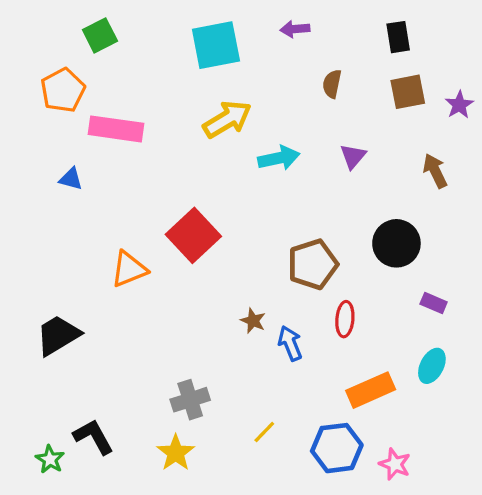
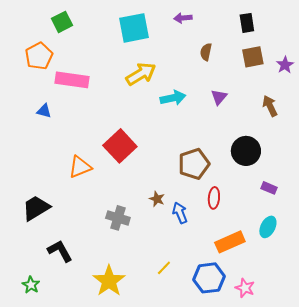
gray cross: (190, 400) -> (118, 218), moved, turned 35
black L-shape: (93, 437) -> (60, 251), moved
yellow star: (176, 453) -> (109, 281), size x1.4

